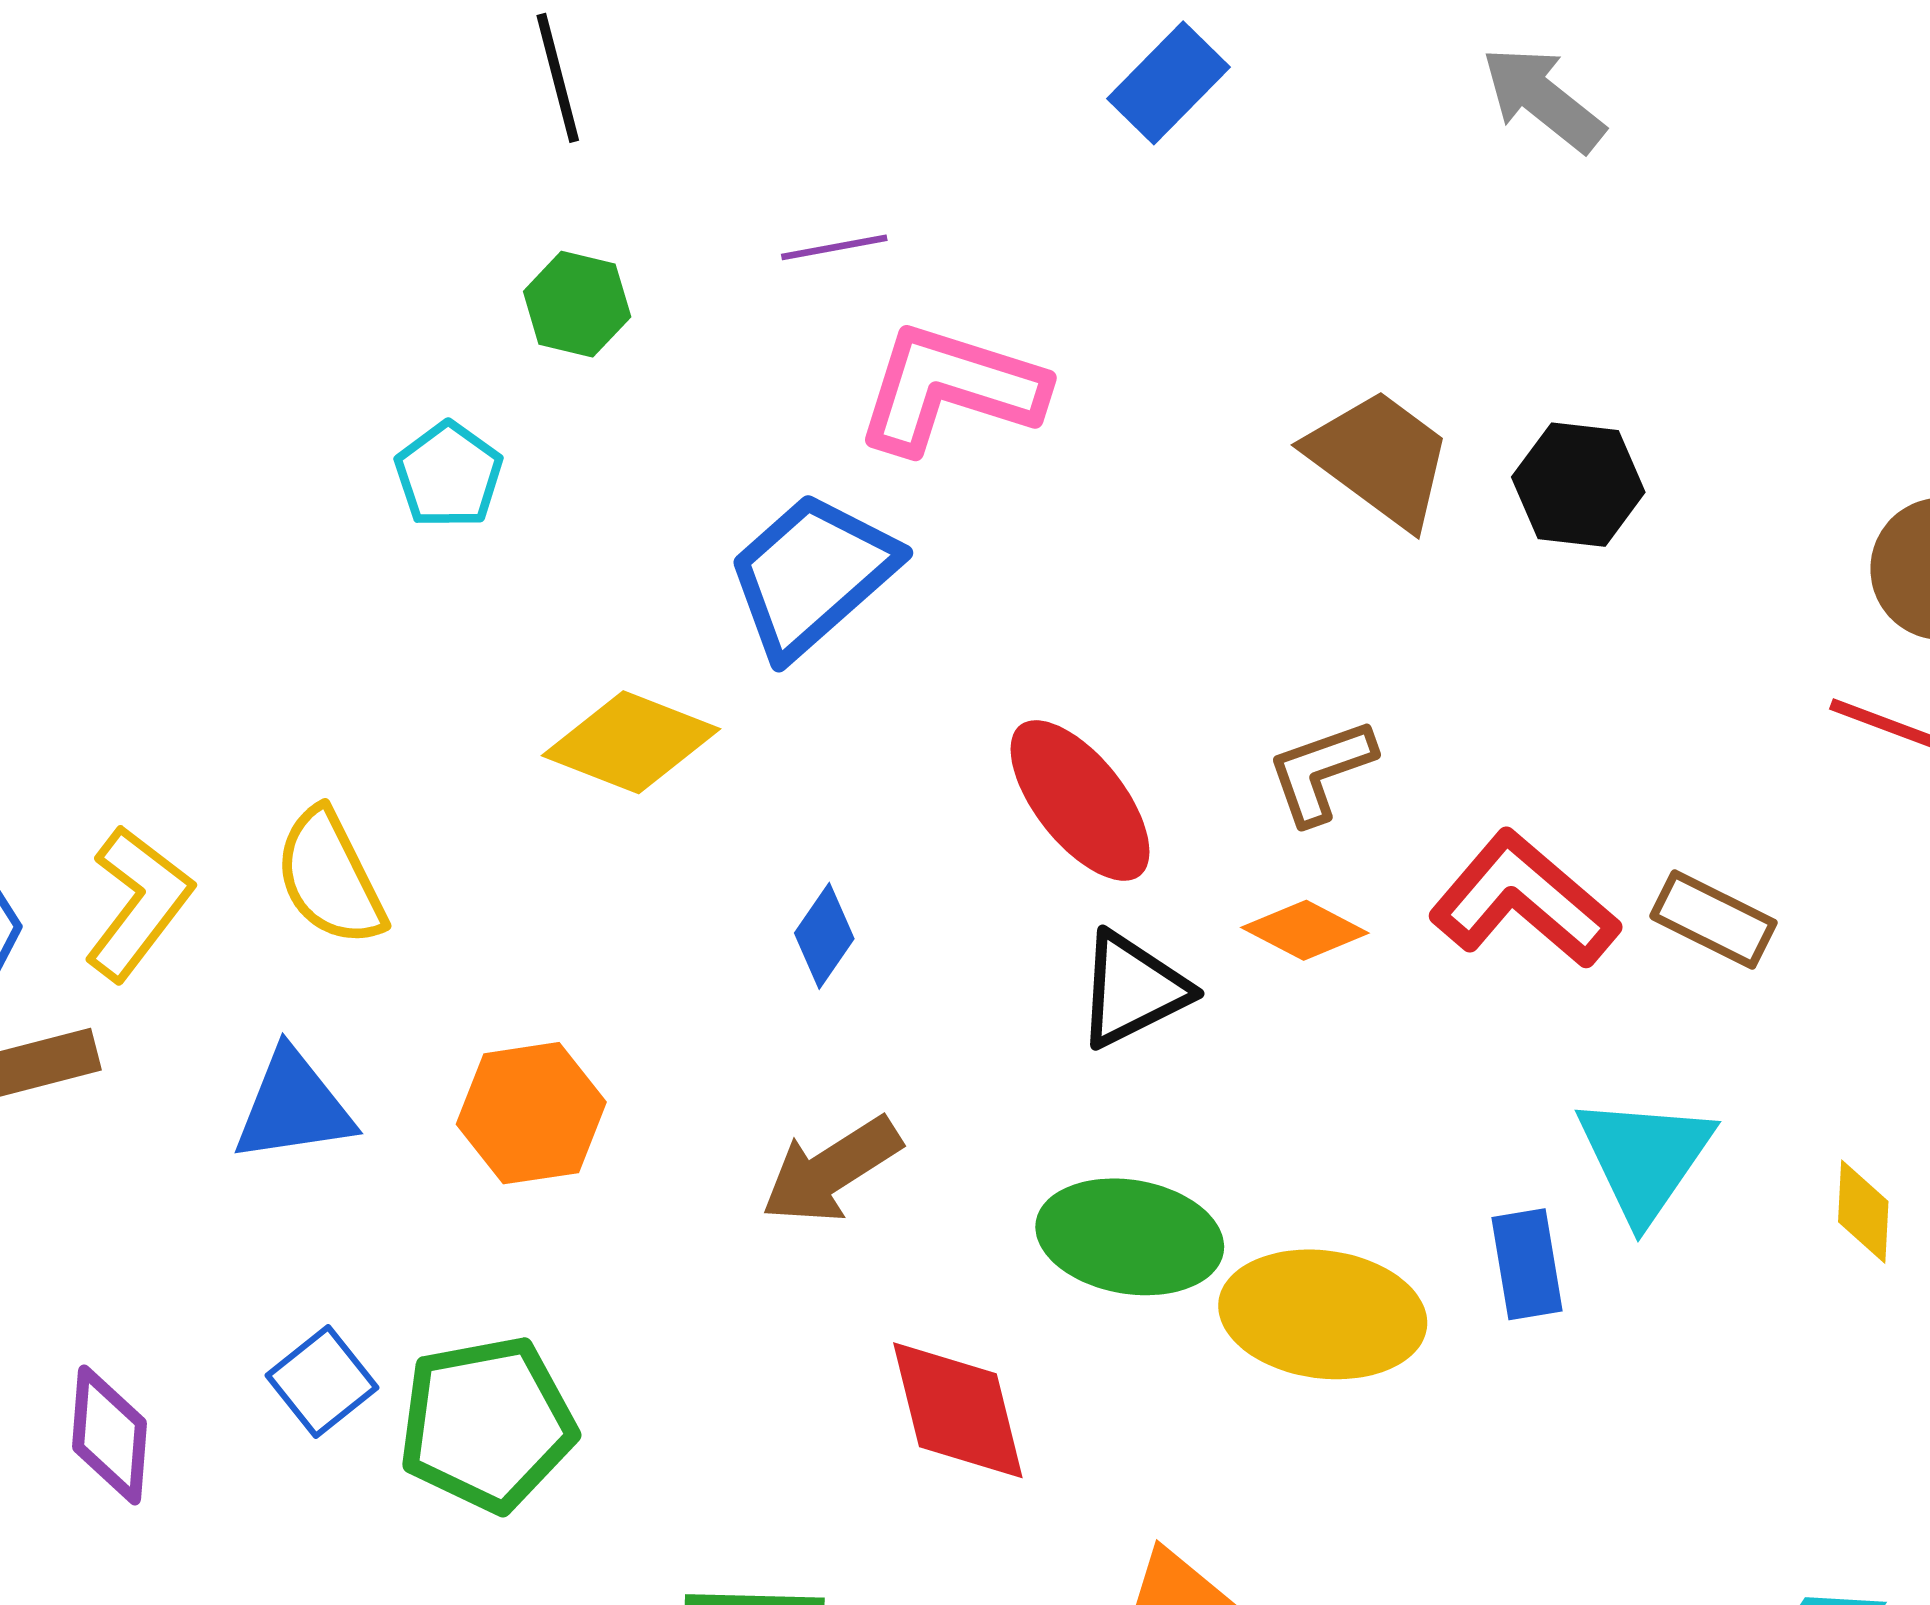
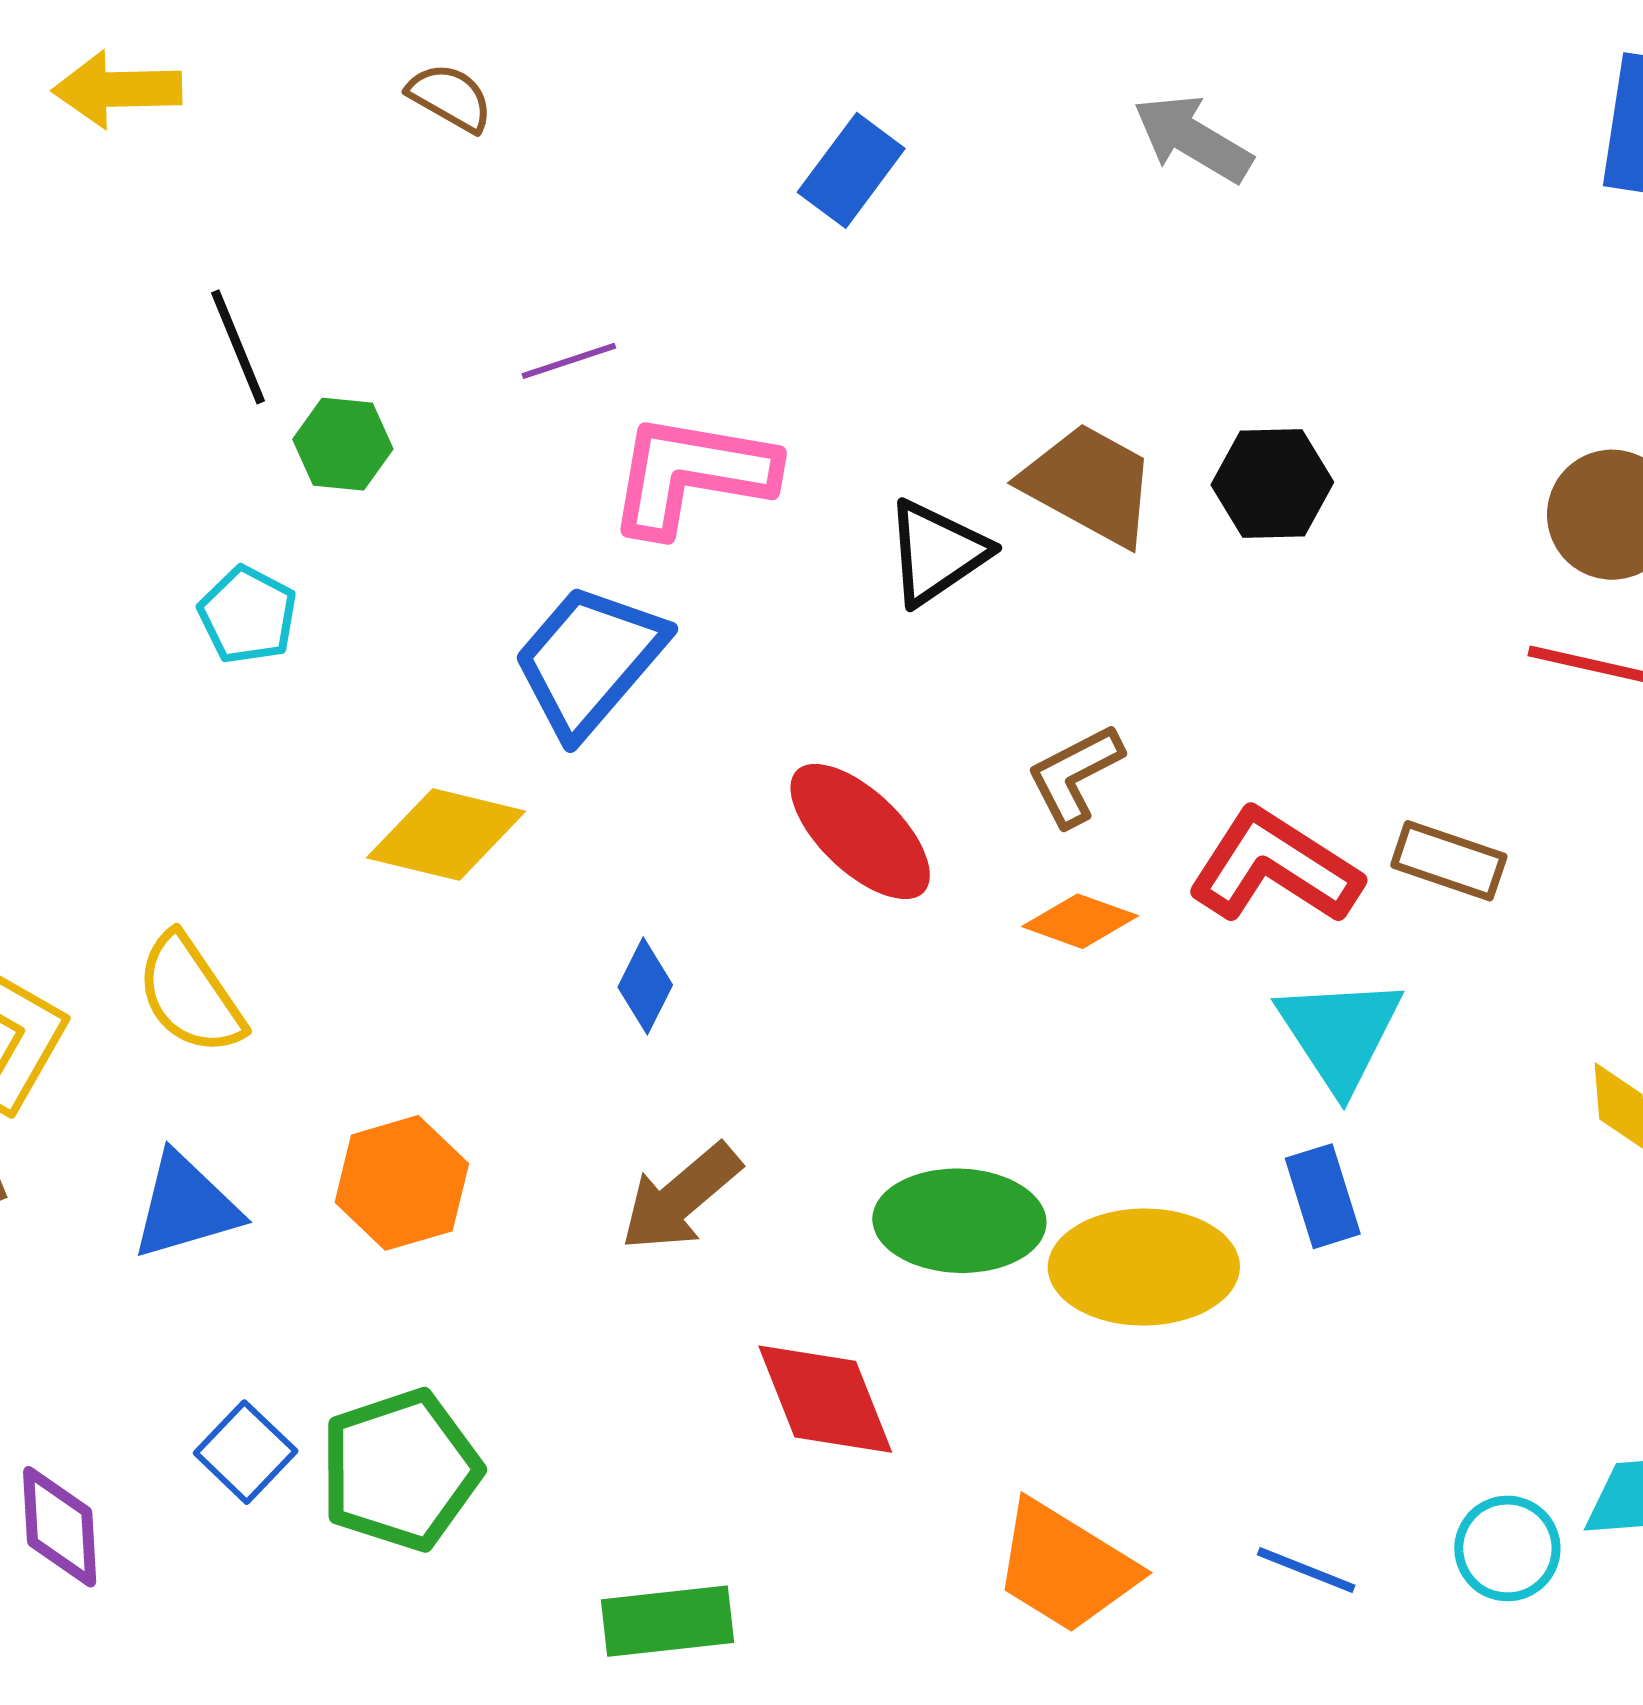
black line: (558, 78) -> (238, 347), moved
black triangle: (1132, 990) -> (937, 552), moved
cyan triangle: (1645, 1158) -> (1340, 1033), moved

